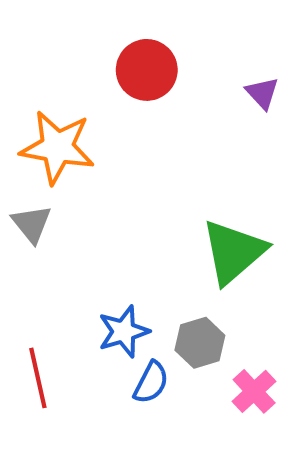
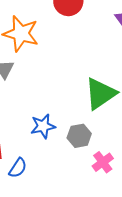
blue semicircle: (151, 383) -> (18, 168), moved

